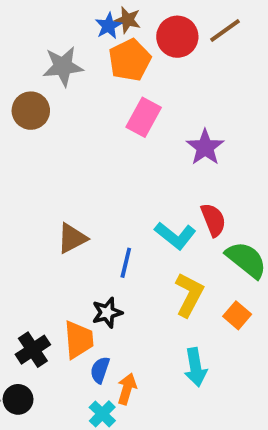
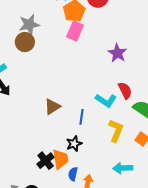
gray star: (63, 66) -> (29, 25), moved
pink rectangle: (144, 117) -> (75, 31), moved
black cross: (33, 350) -> (46, 161), moved
cyan arrow: (196, 367) -> (123, 168), turned 102

